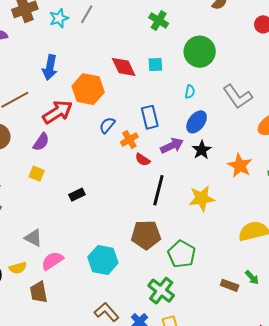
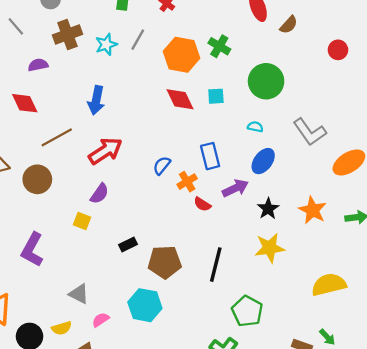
orange hexagon: (88, 89) -> (182, 55), moved
cyan semicircle: (190, 92) -> (255, 127), turned -88
purple semicircle: (41, 142) -> (99, 194), moved
black star: (202, 150) -> (268, 209), moved
black line: (158, 190) -> (216, 265), moved
brown pentagon: (146, 235) -> (165, 262), moved
cyan hexagon: (103, 260) -> (145, 305), moved
pink semicircle: (52, 261) -> (101, 320), size x0.7

